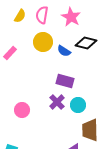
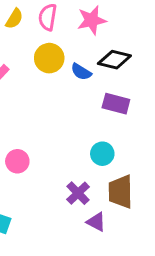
pink star: (71, 17) -> (92, 20), turned 30
purple rectangle: (65, 81) -> (116, 104), moved
purple cross: (57, 102) -> (78, 193), moved

